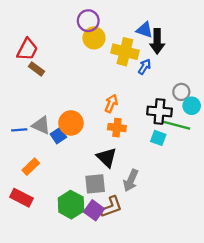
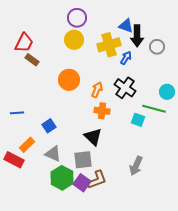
yellow circle: (94, 38) -> (74, 40), moved
yellow cross: (125, 52) -> (109, 45), turned -30
gray circle: (181, 92) -> (157, 47), moved
black cross: (159, 111) -> (125, 88), moved, turned 30
orange circle: (71, 123) -> (69, 80), moved
gray triangle: (41, 125) -> (53, 154), moved
blue square: (58, 136) -> (49, 126), moved
gray arrow: (131, 180) -> (136, 166), moved
red rectangle: (22, 198) -> (14, 160), moved

